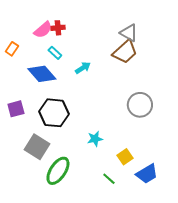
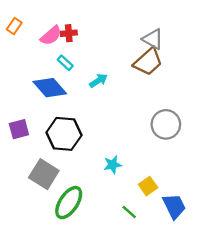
orange rectangle: (12, 49) -> (14, 26), moved
blue trapezoid: (147, 174) -> (174, 206), turned -85

